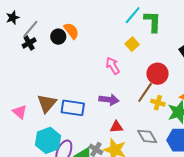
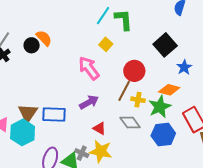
pink arrow: (113, 66) -> (89, 68), size x1.4
purple arrow: (109, 100) -> (89, 102), turned -30
red triangle: (116, 127) -> (99, 128), turned 40
gray diamond: (147, 136) -> (130, 123), moved
cyan hexagon: (48, 140) -> (23, 132), moved

